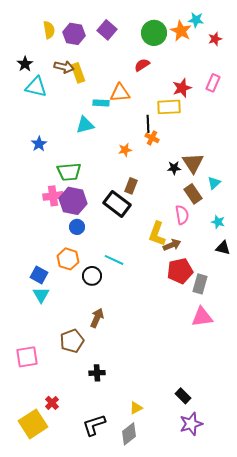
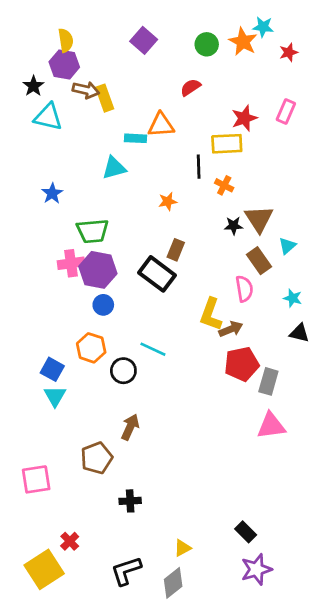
green circle: (154, 33) -> (207, 44), size x0.7
purple hexagon: (74, 34) -> (64, 64), moved
orange cross: (152, 138) -> (224, 185), moved

